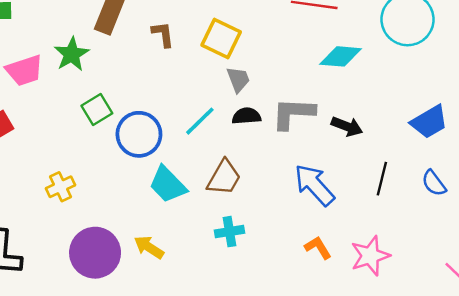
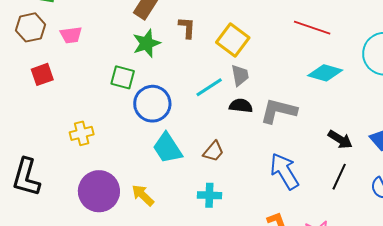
green star: (72, 54) -> (146, 43), moved
pink trapezoid: (24, 70) -> (71, 35), size x0.7
green square: (97, 110) -> (123, 77), turned 35
cyan line: (200, 121) -> (209, 87), moved
black arrow: (347, 126) -> (340, 139), moved
brown trapezoid: (224, 178) -> (213, 151), size x0.7

